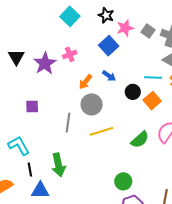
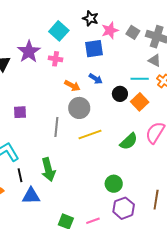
cyan square: (70, 16) -> (59, 31), moved
blue square: (109, 46) -> (94, 49), turned 36
pink cross: (70, 54) -> (56, 59), turned 32
purple star: (45, 63) -> (29, 52), moved
orange arrow: (85, 82) -> (72, 86), turned -98

